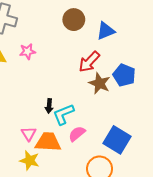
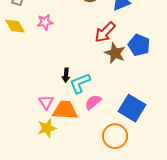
yellow star: (30, 161) -> (47, 128), turned -30

